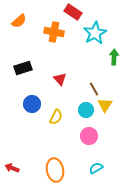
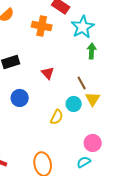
green arrow: (114, 57) -> (92, 51), moved
yellow semicircle: (56, 117) -> (57, 117), moved
pink circle: (89, 136) -> (93, 143), moved

